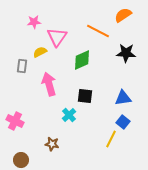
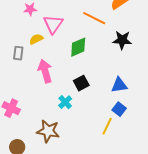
black square: (85, 96) -> (81, 83), turned -35
brown star: (52, 144) -> (48, 131), size x1.6

